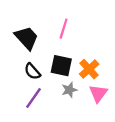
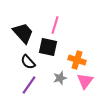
black square: (61, 66) -> (48, 47), moved
orange cross: (89, 69) -> (77, 60), turned -30

